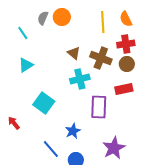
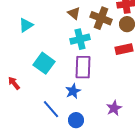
purple rectangle: (99, 107) -> (83, 67), moved
purple star: (114, 148) -> (114, 108), size x0.7

